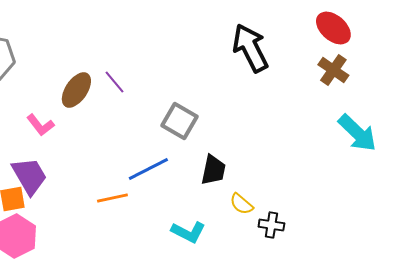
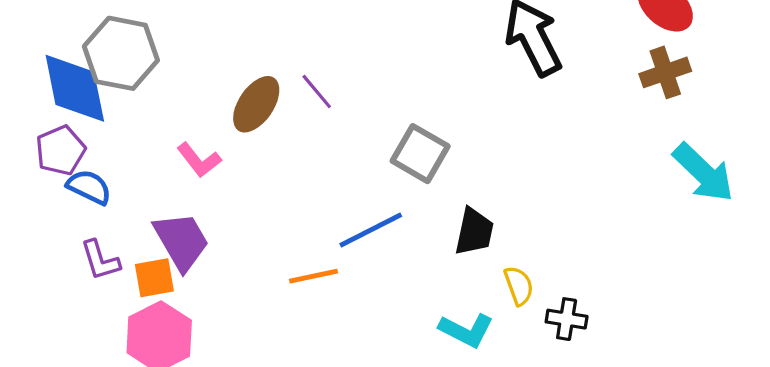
brown cross: (333, 70) -> (665, 72), turned 36
yellow semicircle: (241, 204) -> (519, 286), turned -150
cyan L-shape: (188, 232) -> (466, 330), moved

